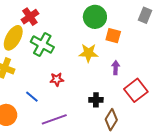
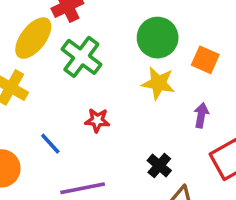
green circle: (95, 17) -> (158, 38), moved
black cross: (96, 100) -> (159, 166), turned 32

